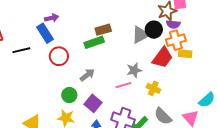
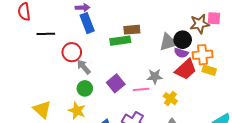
purple semicircle: (173, 24) -> (181, 53), moved
blue rectangle: (45, 33) -> (87, 23), moved
red circle: (59, 56) -> (72, 52), moved
gray arrow: (87, 75) -> (84, 67), moved, turned -105
purple square: (93, 103) -> (116, 83), moved

